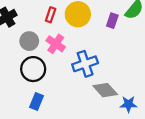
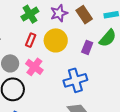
blue cross: (85, 64) -> (75, 80), moved

